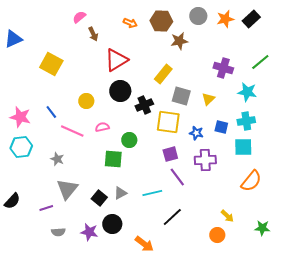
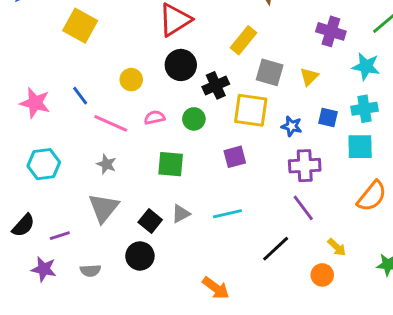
green circle: (129, 140) -> (194, 119), moved
cyan hexagon: (21, 147) -> (44, 164), moved
purple square: (170, 154) -> (235, 157), moved
gray star: (57, 159) -> (106, 164), moved
purple line: (177, 177) -> (303, 208), moved
purple line: (46, 208) -> (60, 236), moved
black line: (172, 217) -> (276, 249), moved
black circle: (112, 224) -> (140, 256), moved
purple star: (89, 232) -> (44, 269), moved

